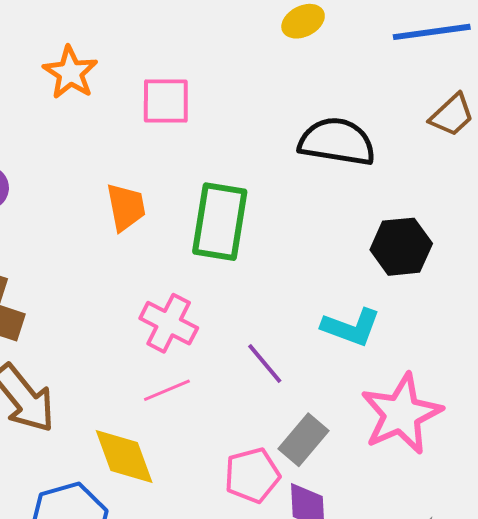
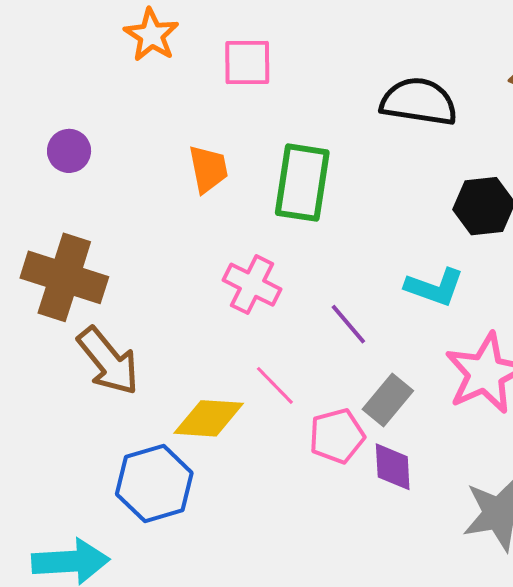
pink line: (167, 390) -> (275, 385), moved, turned 69
yellow diamond: (124, 456) -> (209, 418), turned -66

